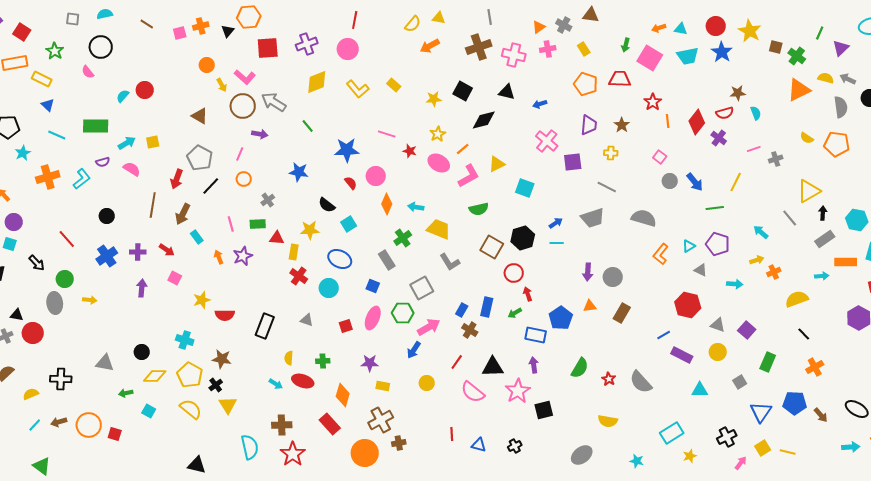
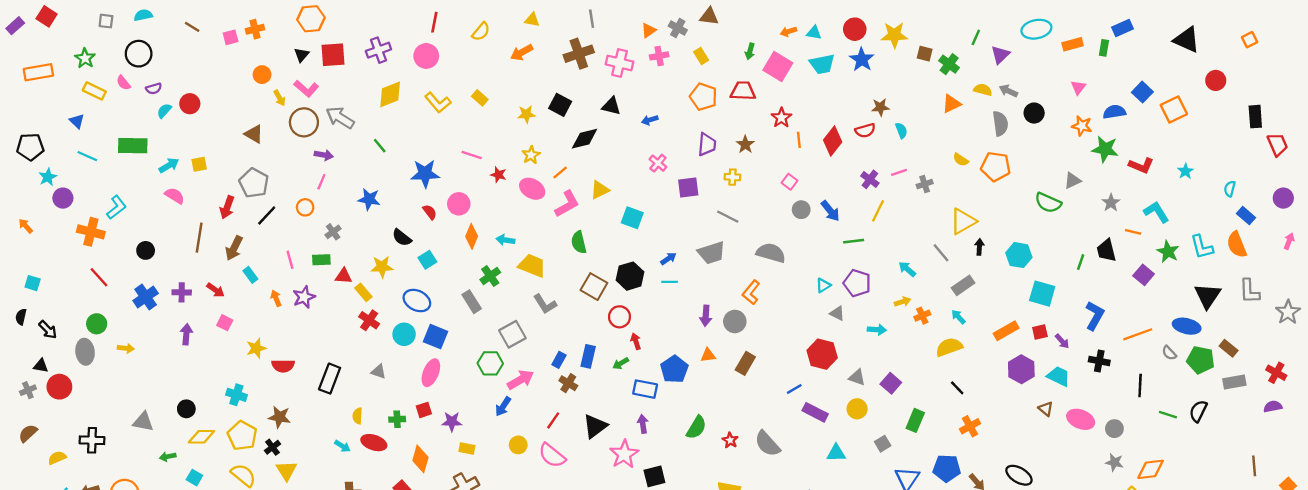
yellow semicircle: (413, 24) -> (481, 32), moved
black triangle: (228, 31) -> (302, 55), moved
yellow star: (750, 31) -> (894, 35), turned -30
red square: (22, 32) -> (47, 16), moved
yellow rectangle: (42, 79) -> (94, 91), moved
orange triangle: (799, 90) -> (951, 104), size x0.7
purple cross: (719, 138) -> (870, 179), moved
pink cross: (547, 141) -> (658, 163), size x0.7
pink line: (240, 154) -> (321, 182), moved
purple semicircle: (103, 162) -> (154, 89), moved
orange cross: (48, 177) -> (91, 232), moved, turned 30
green semicircle: (479, 209) -> (579, 242), turned 90
purple circle: (14, 222) -> (63, 198), moved
gray rectangle: (825, 239) -> (963, 285), moved
yellow rectangle: (294, 252) -> (363, 292), turned -49
orange L-shape: (661, 254) -> (751, 292), moved
orange rectangle: (846, 262) -> (1006, 331), moved, turned -30
black arrow: (37, 263) -> (48, 330), moved
cyan arrow: (822, 276) -> (958, 317), moved, turned -128
blue square: (373, 286) -> (436, 337), moved, size x1.5
pink ellipse: (373, 318) -> (431, 373), moved
red square: (346, 326) -> (424, 410), moved
black triangle: (493, 367) -> (595, 426), turned -35
pink semicircle: (473, 392) -> (552, 455), moved

